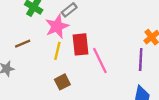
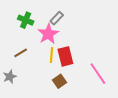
red rectangle: (81, 44) -> (65, 56), moved
pink line: (100, 61) -> (98, 74), moved

